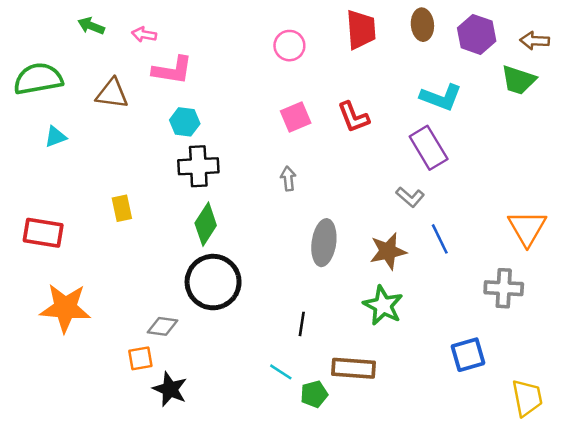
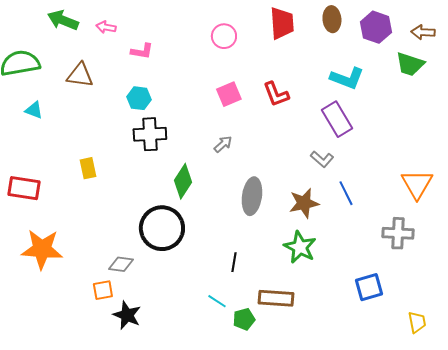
green arrow: (91, 26) -> (63, 20), size x1.4
pink L-shape: (172, 70) -> (142, 51), moved, size x0.7
cyan triangle: (55, 137) -> (34, 110), turned 42
gray arrow: (288, 179) -> (223, 144), turned 54
green diamond: (206, 224) -> (183, 181), moved
yellow trapezoid: (527, 398) -> (417, 322), size x0.7

